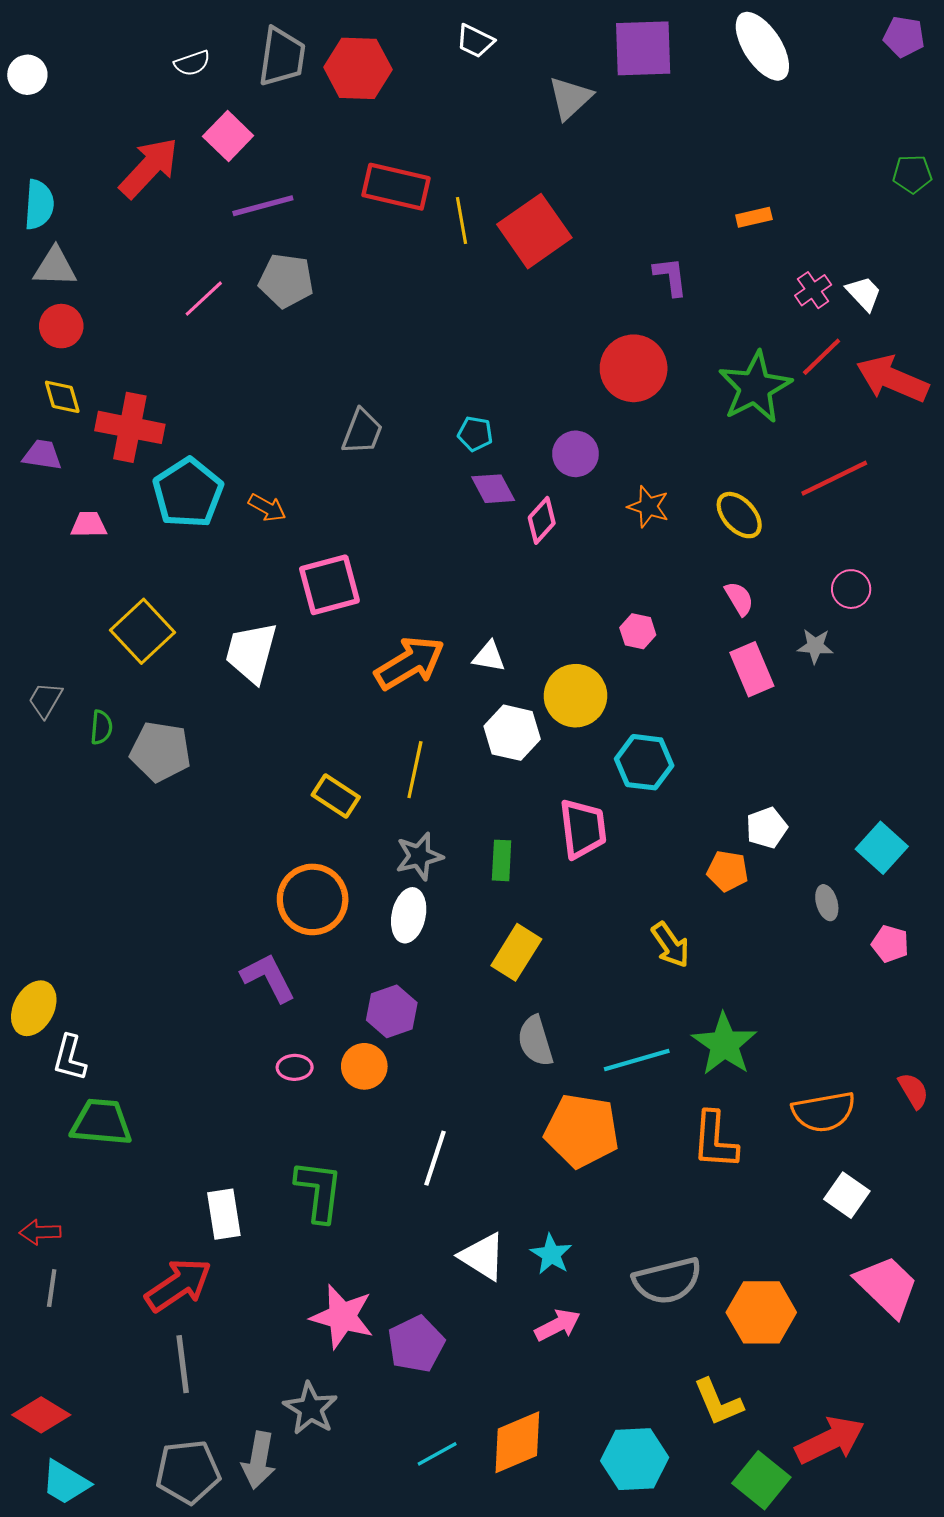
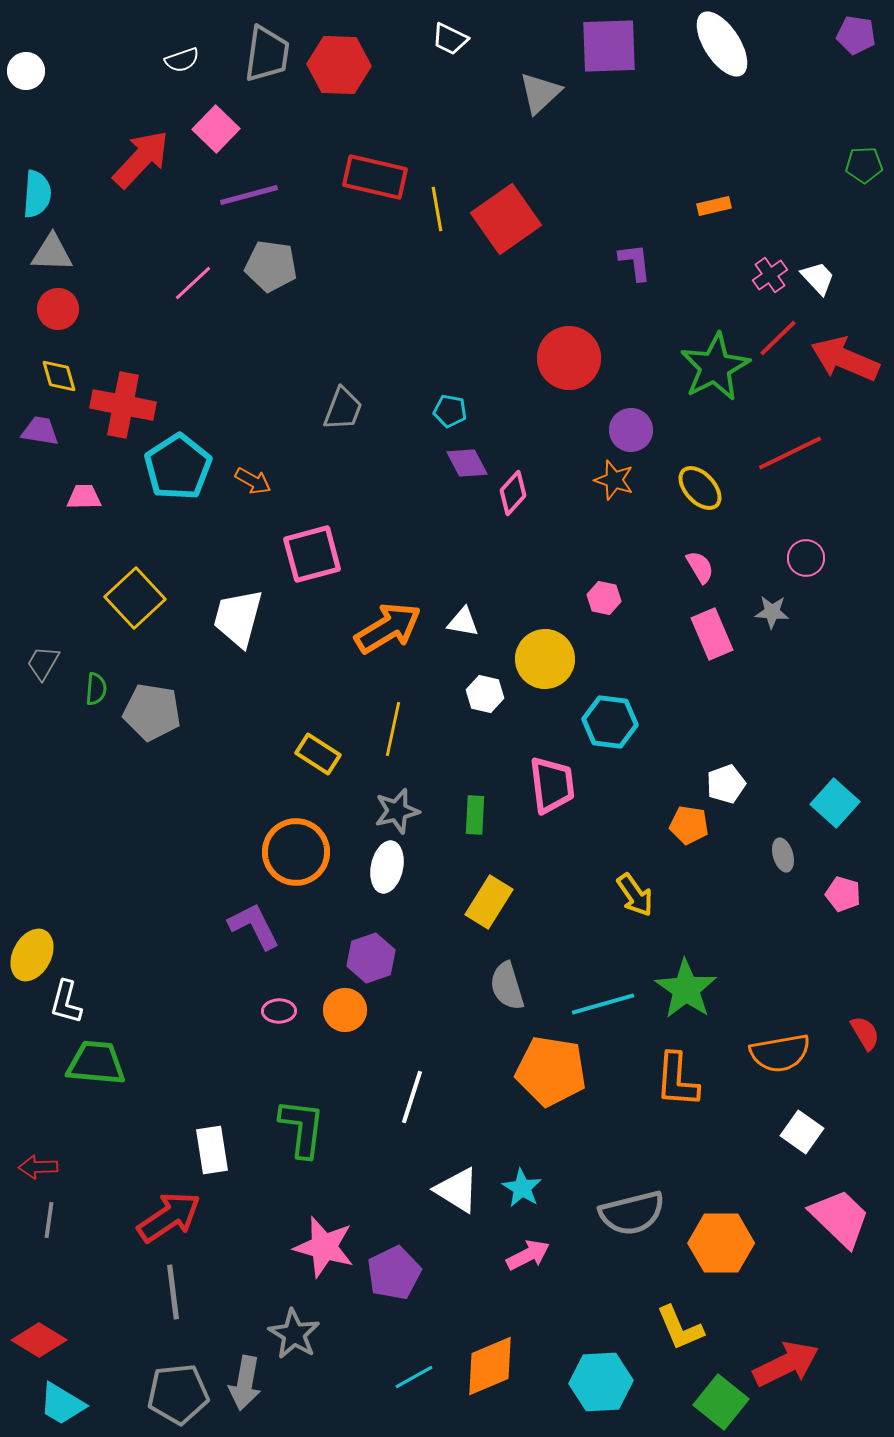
red circle: (634, 368) -> (569, 358), moved
purple circle: (575, 454) -> (631, 430), moved
white hexagon: (512, 733) -> (485, 694), size x0.7

